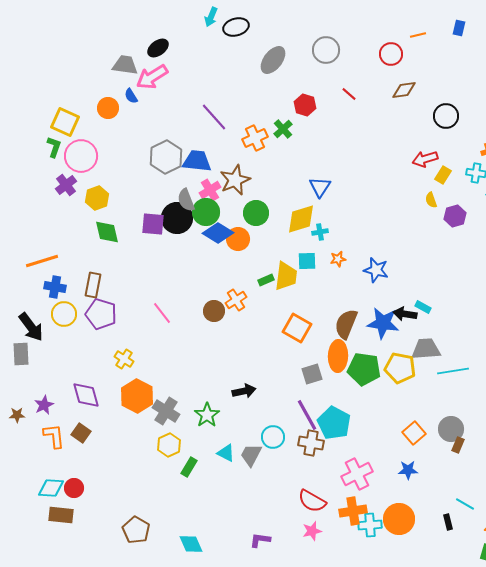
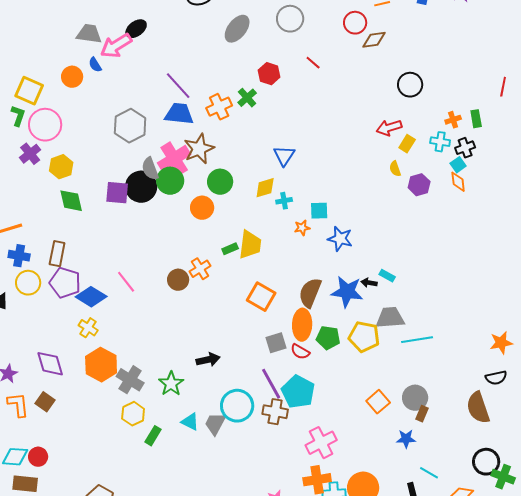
black ellipse: (158, 48) -> (136, 29), moved
brown diamond: (404, 90) -> (374, 40), moved
blue trapezoid: (197, 161) -> (179, 114), moved
pink cross: (210, 190) -> (174, 159), size x1.5
yellow diamond: (301, 219) -> (265, 188), size x0.7
blue diamond: (218, 233) -> (91, 297), moved
cyan square: (307, 261) -> (319, 211), moved
black arrow: (405, 314) -> (369, 283), size x0.7
green pentagon: (364, 369) -> (328, 338), size x0.7
cyan circle: (273, 437) -> (237, 406), size x1.4
blue star: (408, 470) -> (406, 439), moved
red semicircle: (312, 501) -> (300, 352), moved, size x0.7

